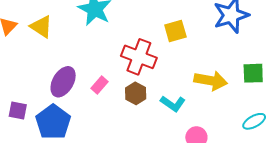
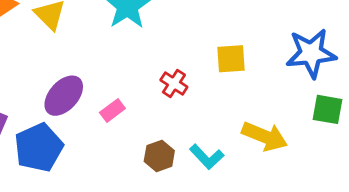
red cross: (139, 57) -> (174, 83), size x0.6
green square: (253, 73) -> (328, 109), moved
brown hexagon: (136, 93) -> (159, 156), moved

